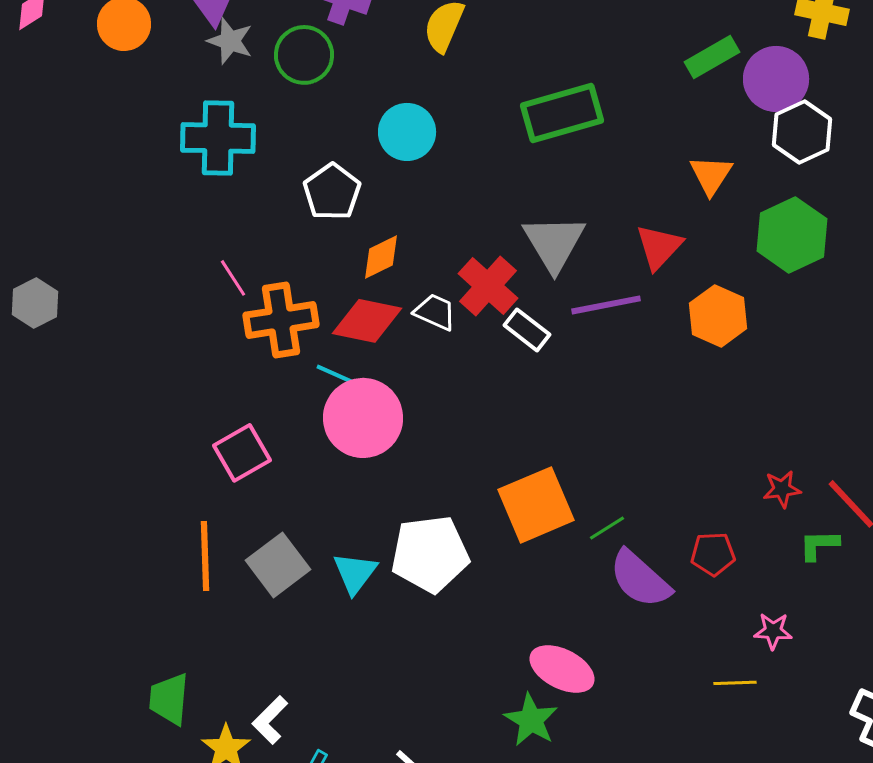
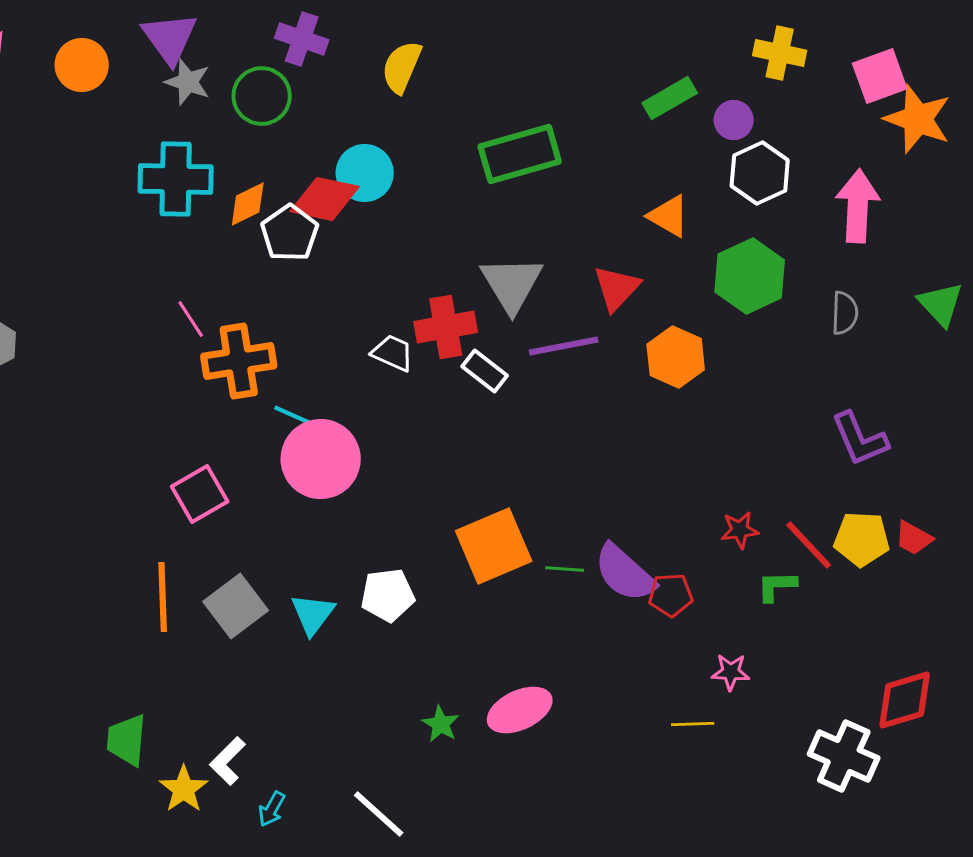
purple circle: (776, 79) -> (734, 120), size x0.6
orange triangle: (711, 175) -> (669, 216), turned -33
orange diamond: (381, 257) -> (248, 204), moved
red cross: (488, 286) -> (446, 327), turned 38
red diamond: (367, 321) -> (325, 199), moved
green line: (607, 528) -> (565, 569), turned 36
white pentagon: (430, 554) -> (388, 595), size x0.7
purple semicircle: (640, 579) -> (625, 573), moved
pink ellipse: (562, 669) -> (520, 710), turned -52
green star: (531, 720) -> (441, 724), moved, size x0.7

